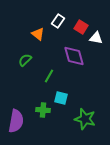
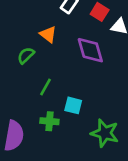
orange triangle: (38, 34) -> (48, 34), moved
green line: (49, 76) -> (46, 87), moved

